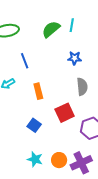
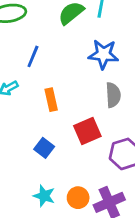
blue star: (75, 58) -> (103, 54), size x1.5
blue line: (25, 61) -> (33, 56), turned 42

